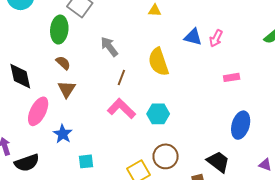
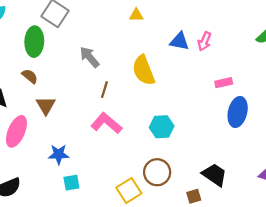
brown semicircle: (63, 63) -> (30, 76), moved
cyan hexagon: (158, 114) -> (162, 127), moved
blue ellipse: (241, 125) -> (238, 112), moved
blue star: (63, 134) -> (59, 154), moved, turned -30

